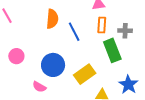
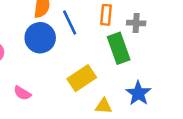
blue circle: (53, 65) -> (40, 38), moved

